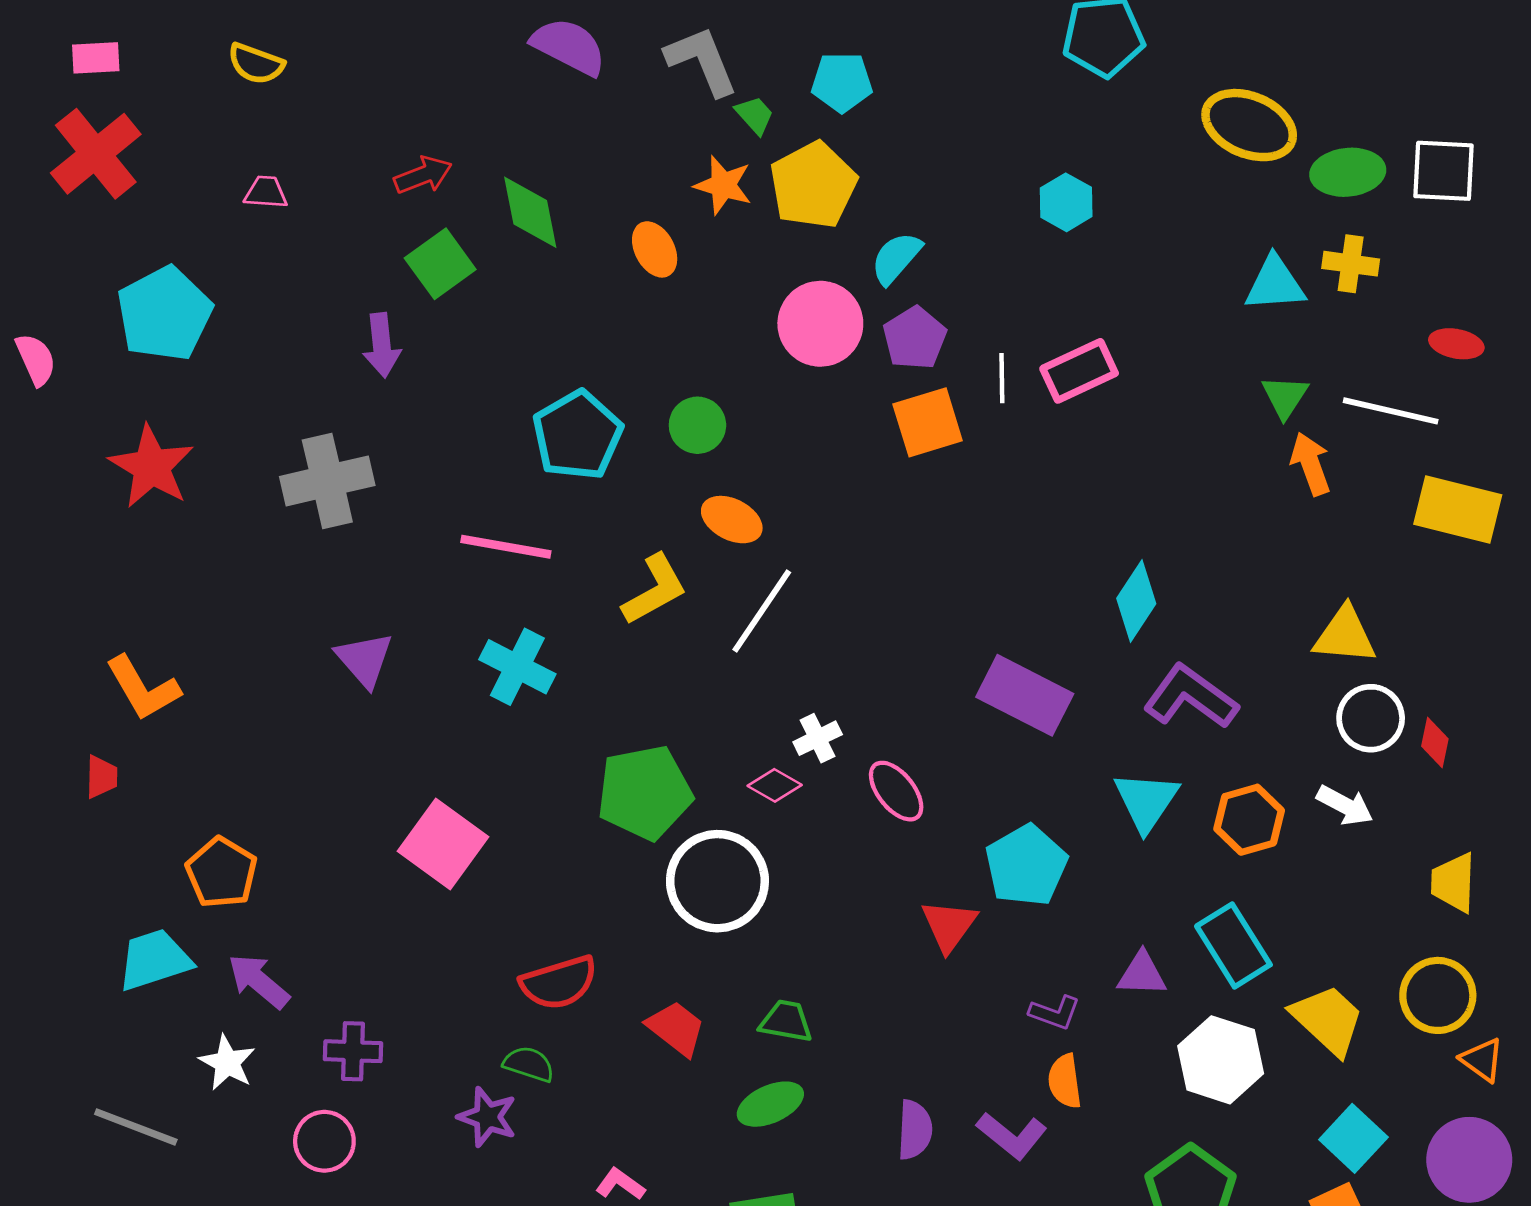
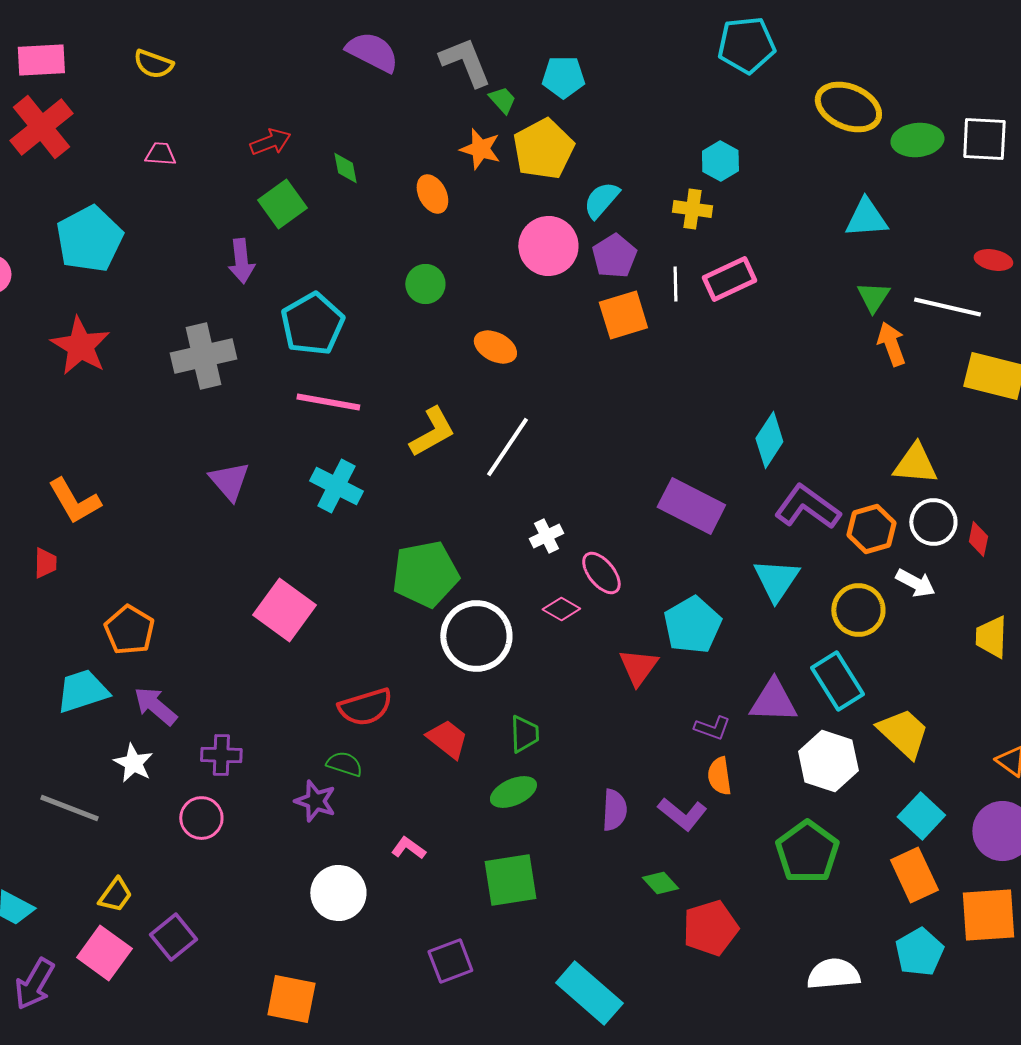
pink rectangle: (96, 58) -> (41, 60), size x1.4
green diamond: (530, 212) -> (345, 168), size x0.6
yellow cross: (1351, 264) -> (692, 209), moved
green circle: (697, 425) -> (425, 284), moved
cyan pentagon: (577, 435) -> (312, 324), moved
orange ellipse: (732, 520) -> (495, 347), moved
pink diamond: (775, 785) -> (561, 609), moved
orange hexagon: (1249, 820) -> (871, 529), moved
purple triangle: (1142, 974) -> (773, 701), size x1.4
yellow circle: (1438, 995) -> (858, 610), moved
green trapezoid: (786, 1021) -> (524, 734), turned 78

